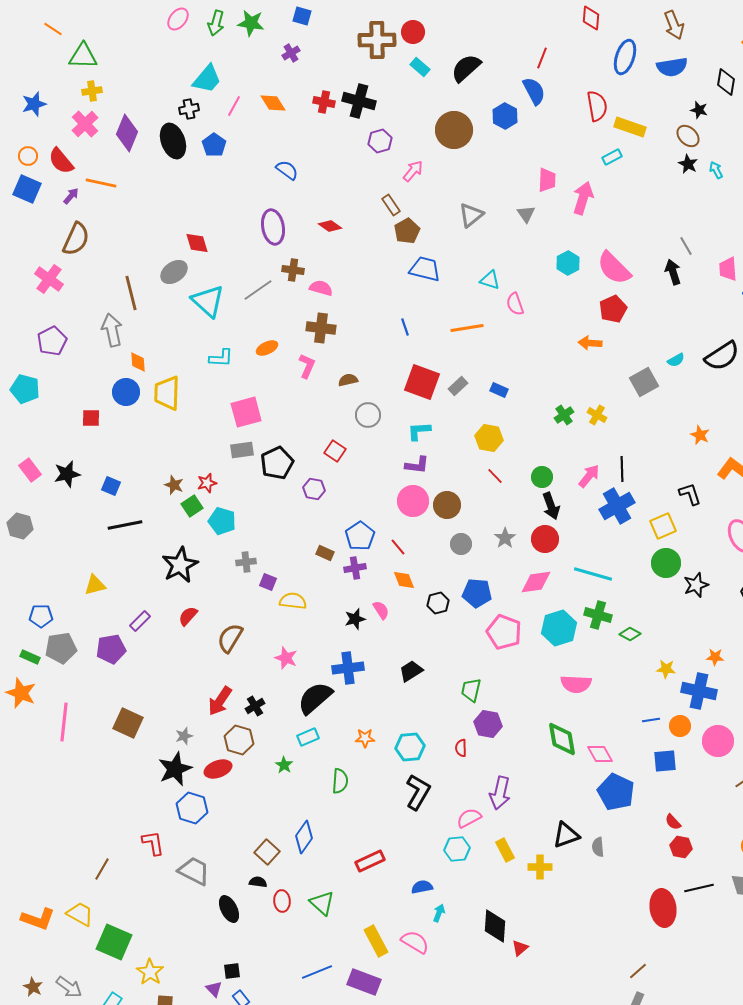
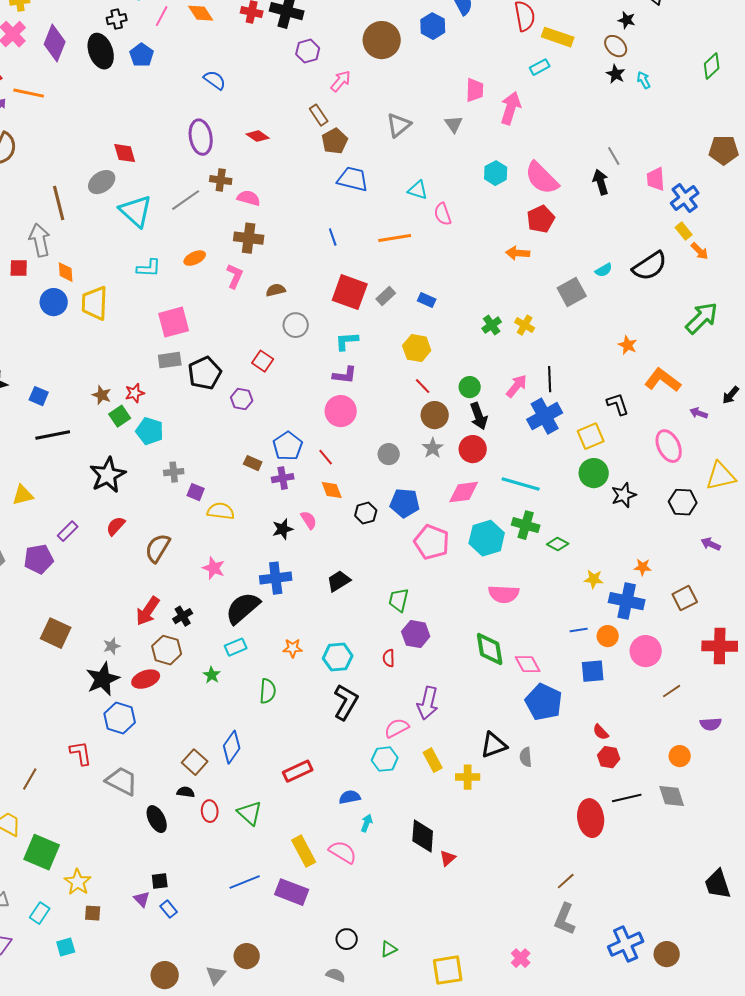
red square: (91, 418) -> (19, 268), moved
brown circle: (447, 505) -> (435, 415), moved

